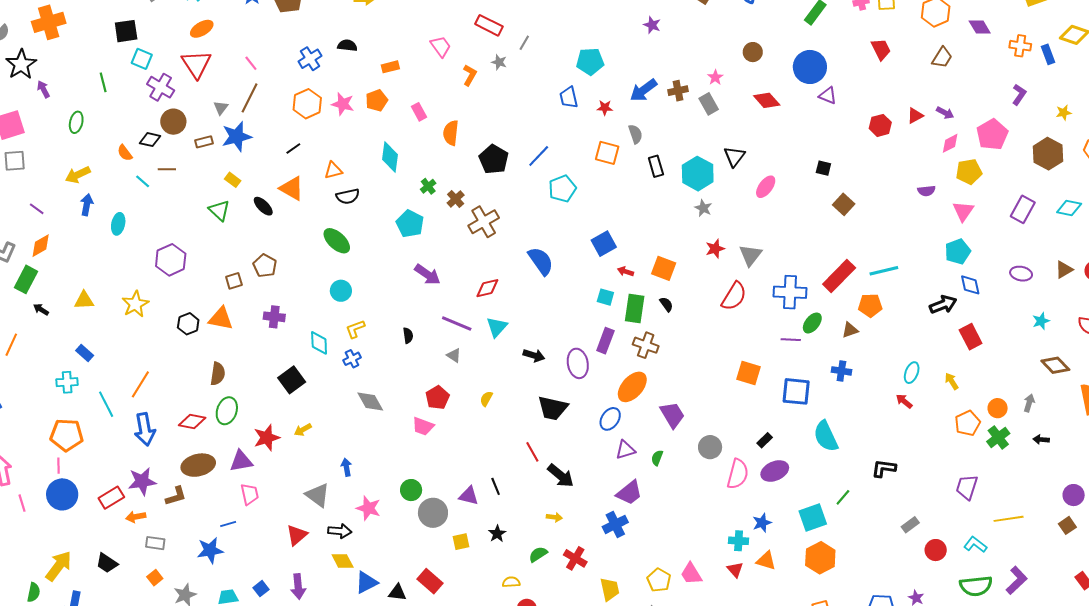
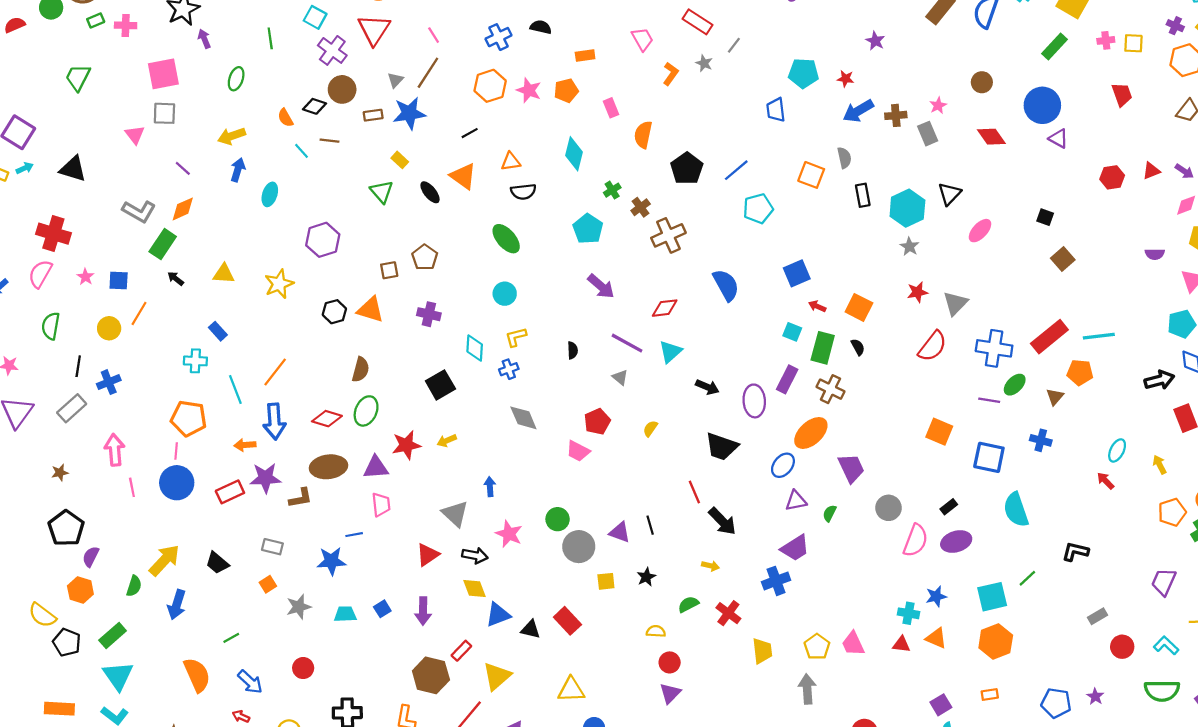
red star: (605, 108) -> (845, 79), moved
brown triangle: (850, 330) -> (1055, 397), turned -36
orange arrow: (136, 517) -> (245, 445), moved
red triangle: (735, 570) -> (901, 644), turned -48

